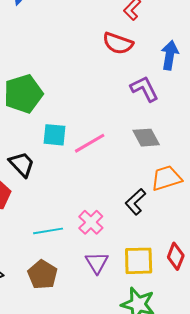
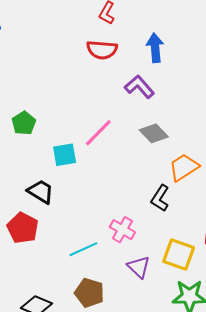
green pentagon: (23, 94) -> (24, 123), size x0.6
pink line: (90, 143) -> (98, 133), moved
yellow square: (139, 261) -> (179, 254), turned 36

